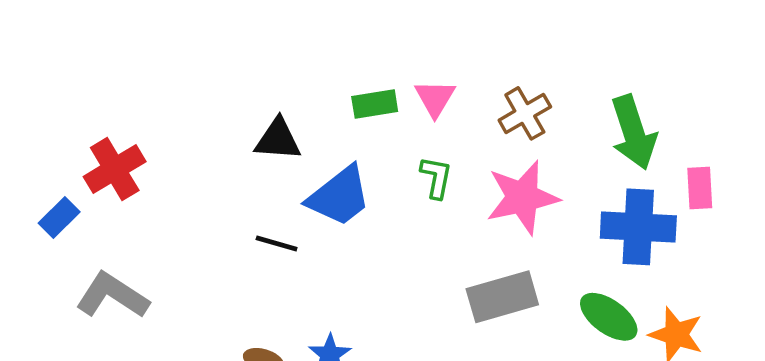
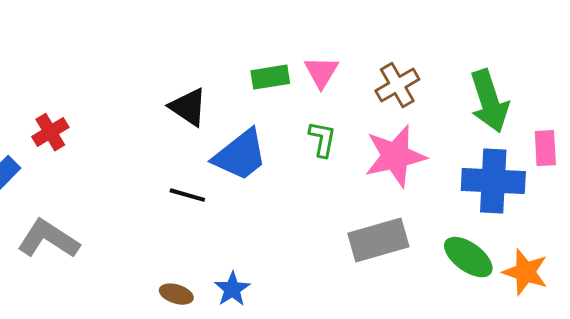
black triangle: (278, 139) -> (188, 107), turned 30
red cross: (115, 169) -> (50, 132), size x0.7

